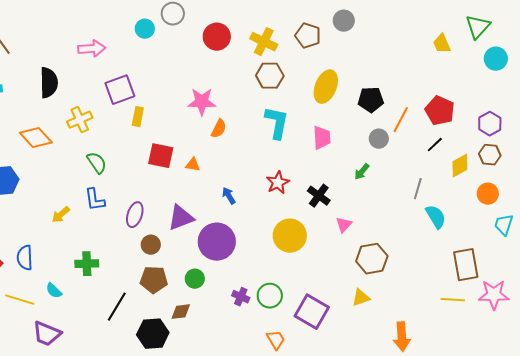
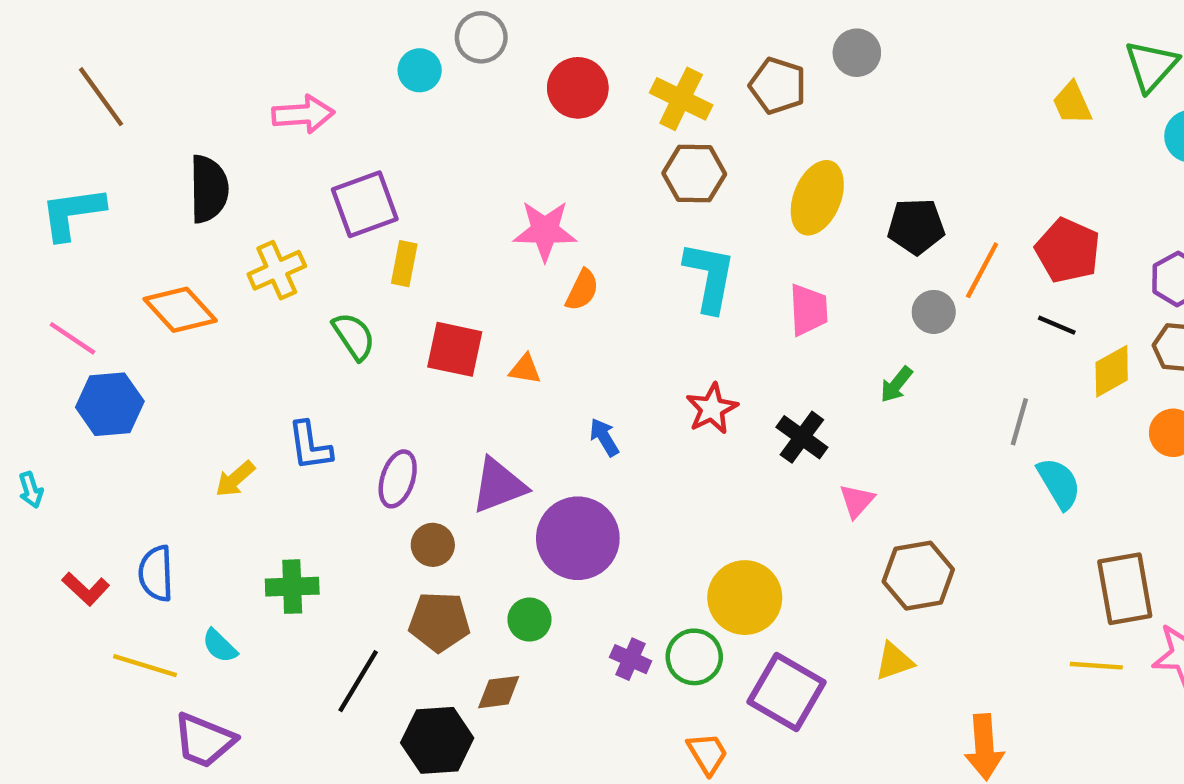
black line: (435, 145) -> (1057, 325), turned 66
green semicircle: (97, 163) -> (354, 336), moved
yellow circle: (290, 236) -> (745, 598), moved

